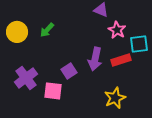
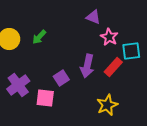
red rectangle: (121, 60) -> (113, 67), turned -30

